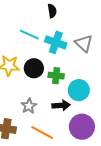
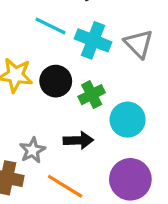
green cross: (56, 76) -> (92, 95), turned -35
black arrow: (61, 105) -> (78, 140), moved
gray star: (29, 106) -> (32, 150), moved

